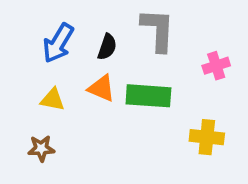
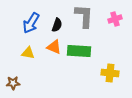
pink cross: (216, 66) -> (115, 19), moved
brown star: (41, 148) -> (13, 83), moved

